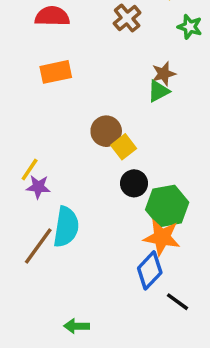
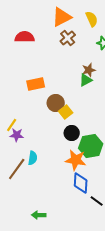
orange rectangle: (56, 72) -> (36, 84), moved
cyan semicircle: (66, 227) -> (33, 158), size x0.6
orange star: (162, 237) -> (76, 160), moved
blue diamond: (150, 270) -> (81, 183), turned -40

